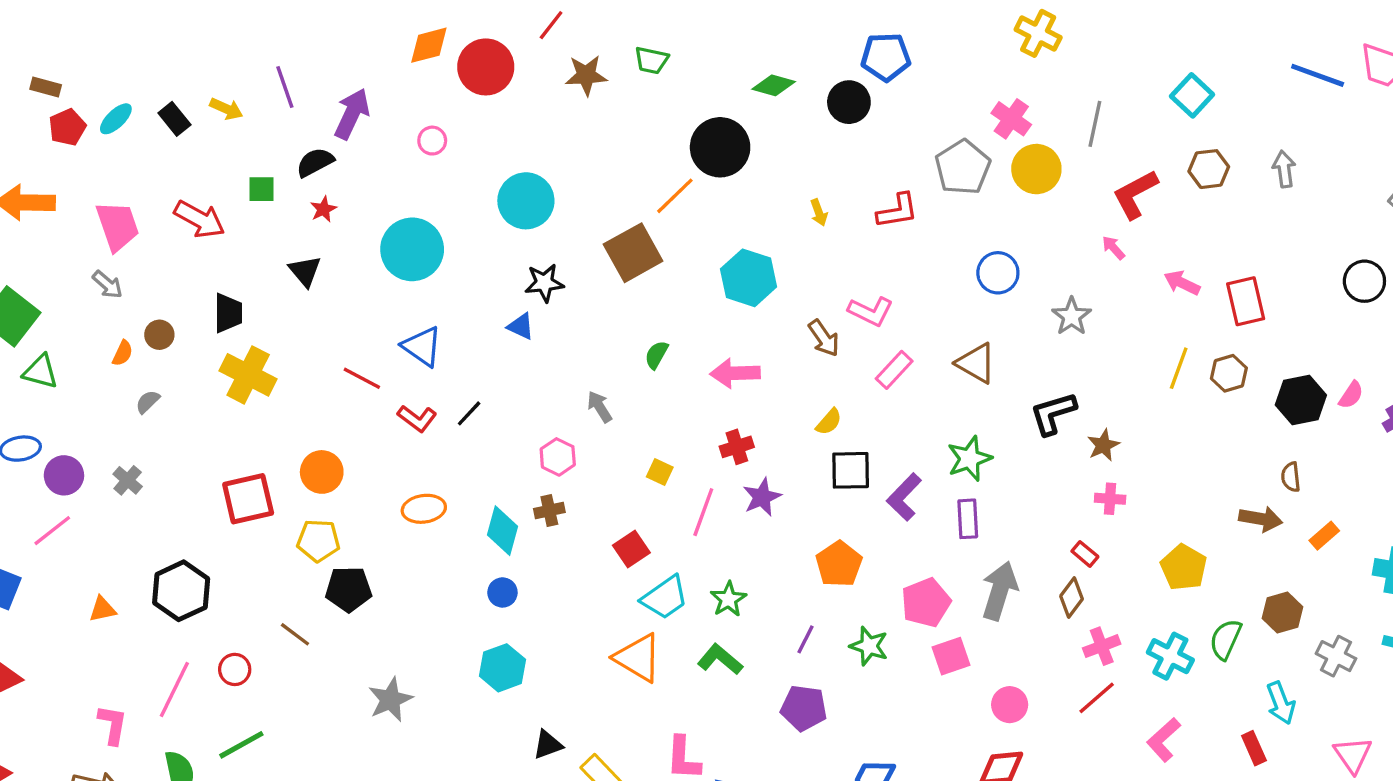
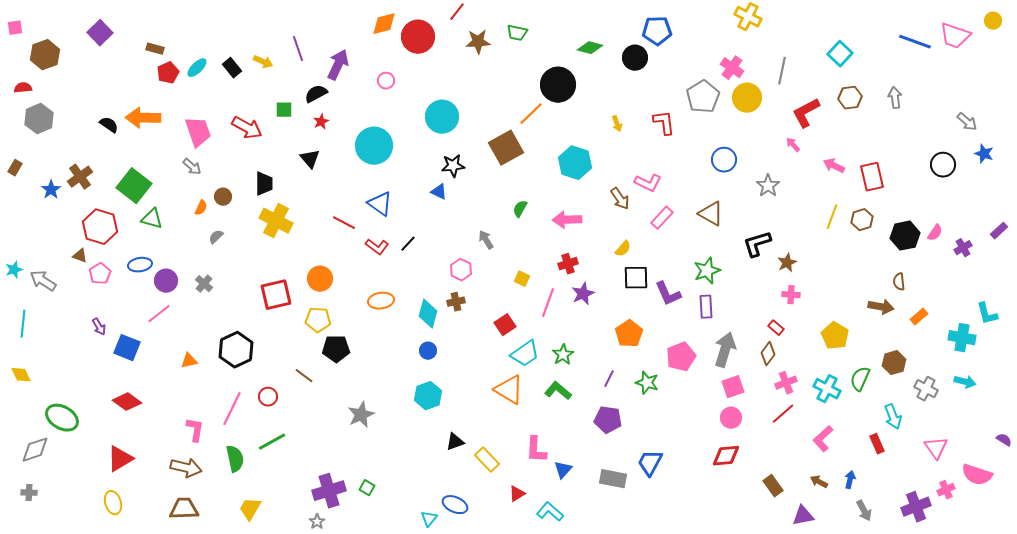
red L-shape: (897, 211) -> (664, 123), turned -88
purple L-shape: (904, 497) -> (668, 294), turned -68
pink square: (951, 656) -> (733, 387), moved

